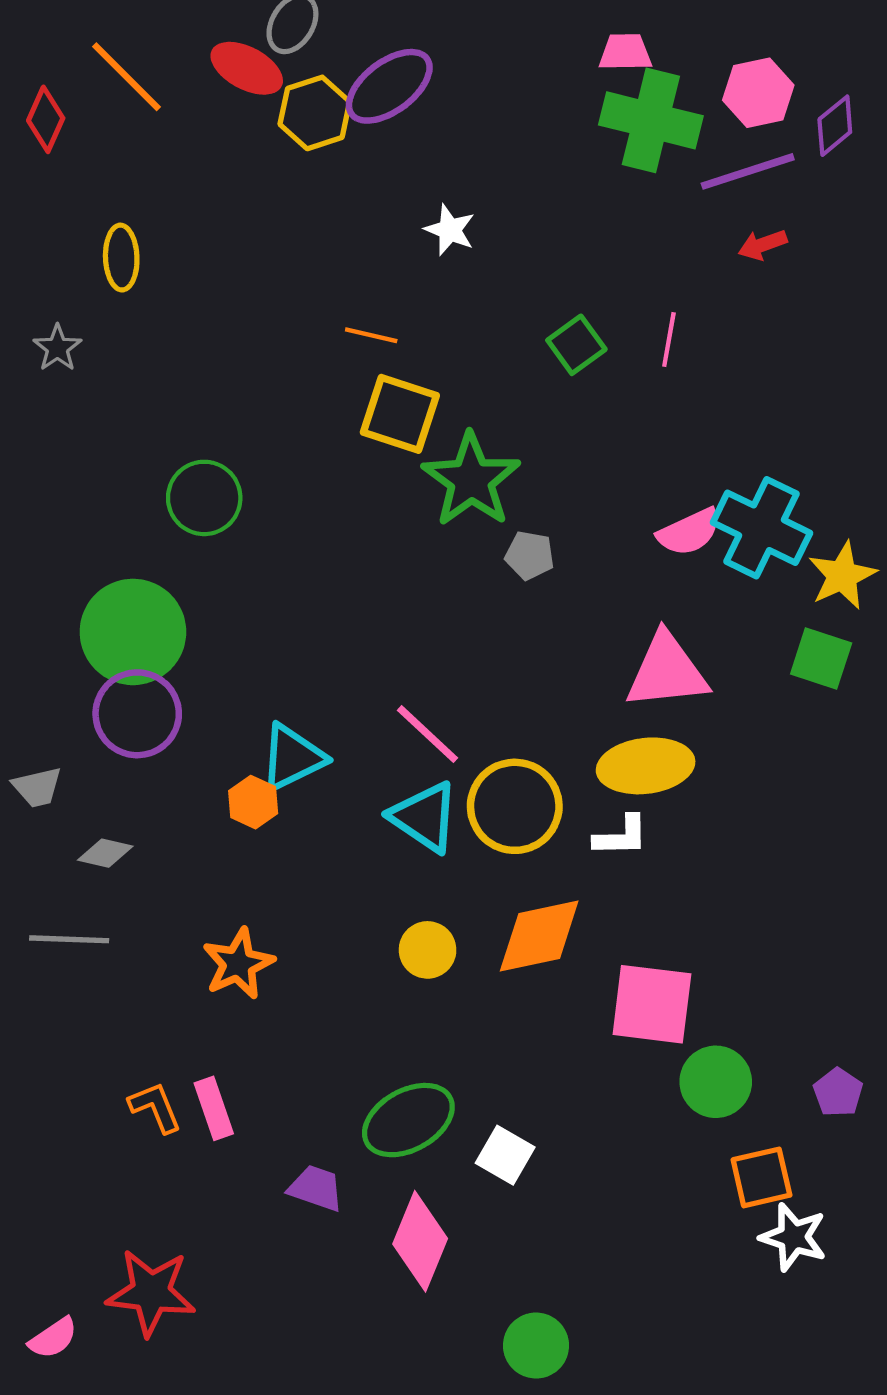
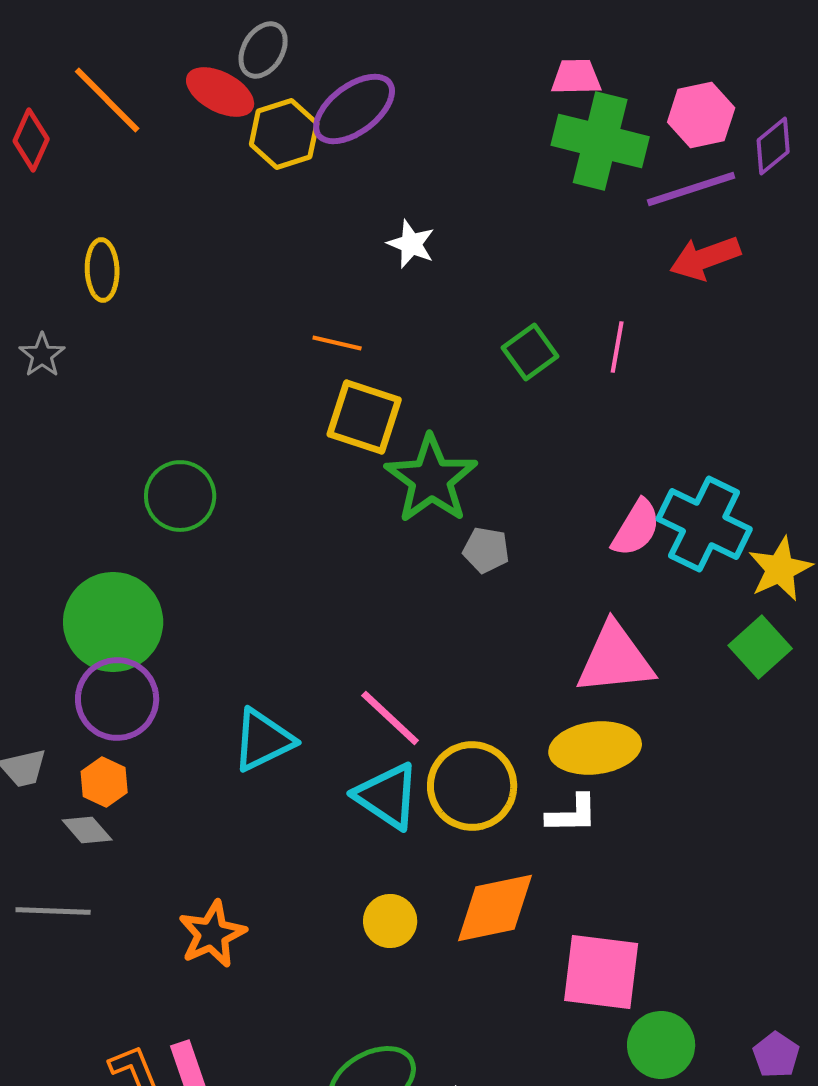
red arrow: (763, 245) -> (705, 258), size x1.5
pink semicircle: (689, 532) -> (636, 528), turned -34
green square: (821, 659) -> (760, 647), turned 30
orange hexagon: (253, 802) -> (104, 782), moved
gray diamond: (105, 853) -> (87, 830), turned 36

